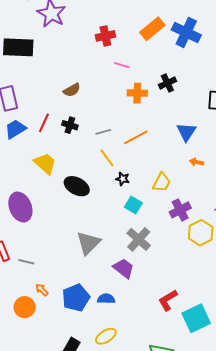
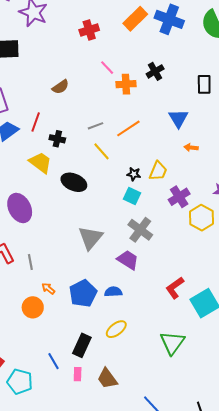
pink line: (122, 65) -> (107, 68), moved, turned 35
black cross: (70, 125) -> (57, 139), moved
black star: (123, 179) -> (134, 174), moved
gray line: (26, 262) -> (30, 262), turned 70

